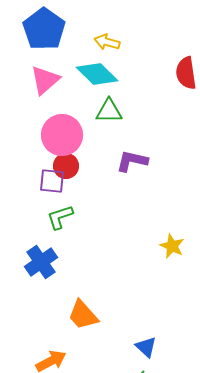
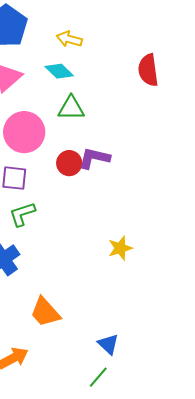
cyan diamond: (97, 74) -> (59, 71), size x0.7
red circle: (66, 166) -> (69, 163), moved
yellow star: (172, 246) -> (120, 248), moved, turned 30

